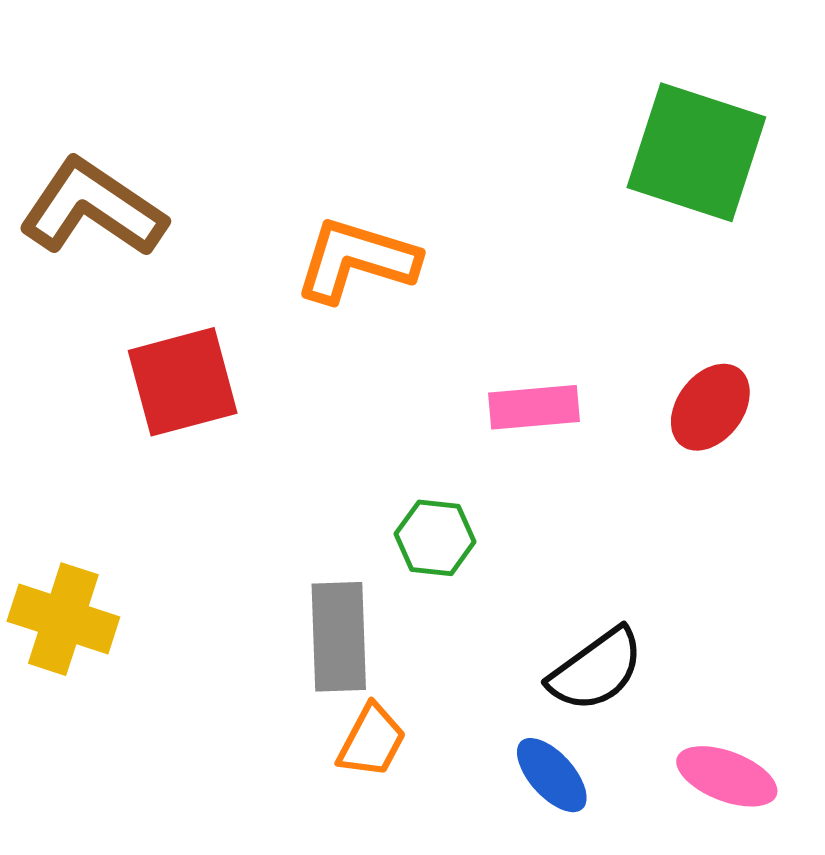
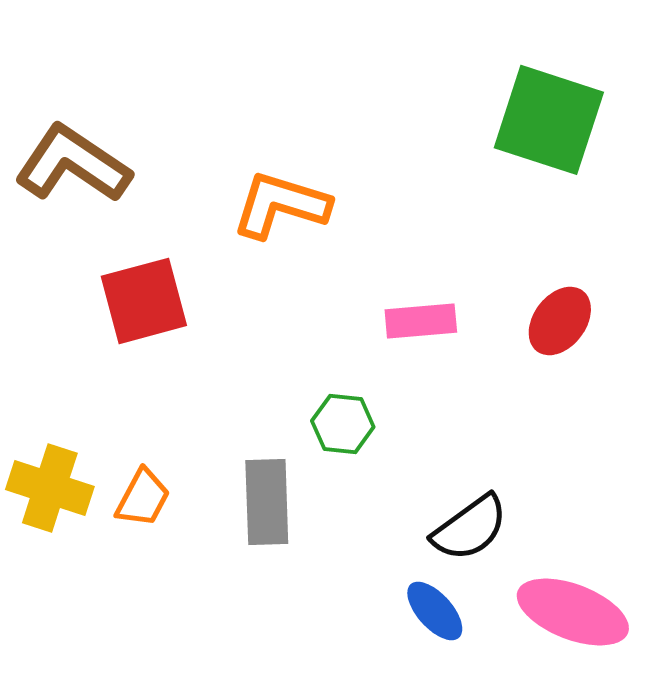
orange trapezoid: (372, 741) -> (143, 498), moved
pink ellipse: (727, 776) -> (573, 612), size x1.4

